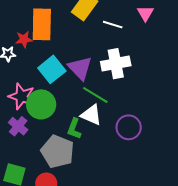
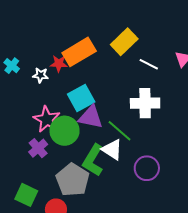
orange rectangle: (42, 24) -> (79, 52), turned 48
purple triangle: (80, 68) -> (91, 117), moved, turned -44
green L-shape: (74, 129) -> (93, 160), size x1.5

